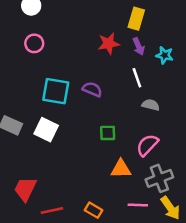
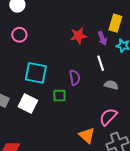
yellow rectangle: (136, 19) -> (115, 23), moved
purple semicircle: (92, 89) -> (75, 78), moved, turned 56
green square: (108, 133) -> (59, 96), moved
orange triangle: (121, 169) -> (87, 135), turned 42

